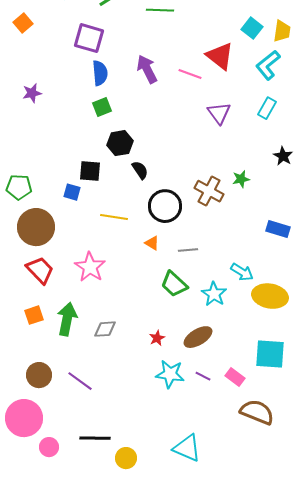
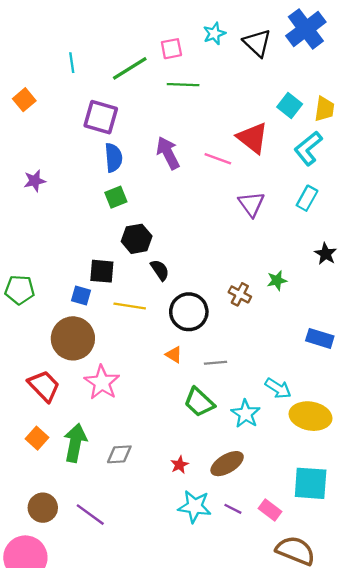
brown cross: (209, 191) -> (240, 294), size x0.7
yellow line: (114, 217) -> (130, 306), moved
brown circle: (36, 227) -> (73, 338), moved
orange square: (34, 315) -> (37, 438), turned -30

